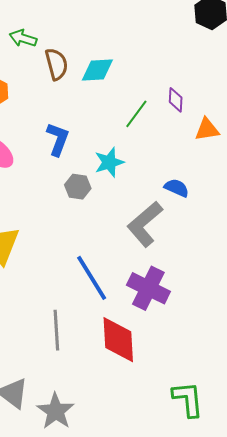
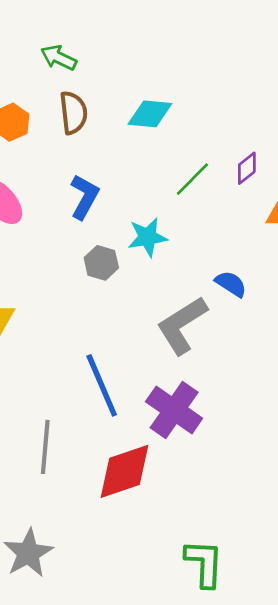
brown semicircle: (56, 64) -> (73, 113), moved
purple diamond: (176, 100) -> (247, 168), turned 40
red diamond: (118, 340) -> (124, 471), turned 66

